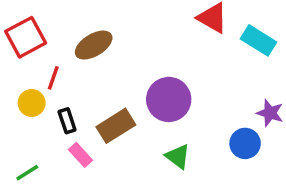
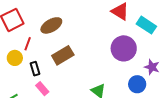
purple circle: (169, 99) -> (124, 48), moved
brown rectangle: (116, 126) -> (63, 55), moved

